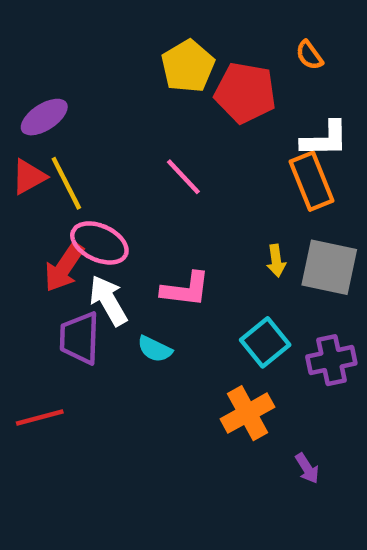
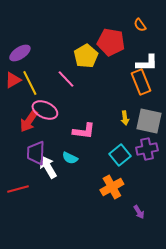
yellow pentagon: (188, 66) -> (86, 56), moved
pink line: (183, 177) -> (66, 79), moved
white arrow: (108, 300) -> (48, 167), moved
purple cross: (331, 360) -> (147, 149), moved

